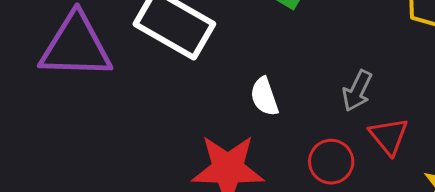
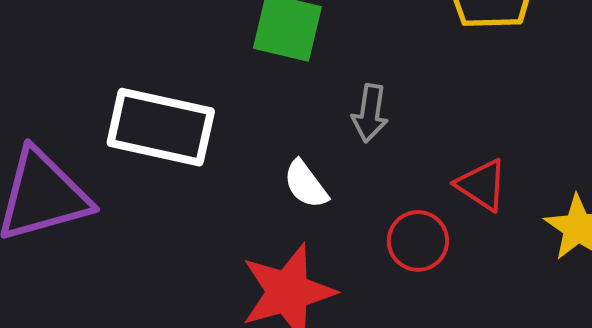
gray arrow: (357, 91) -> (370, 113), moved

